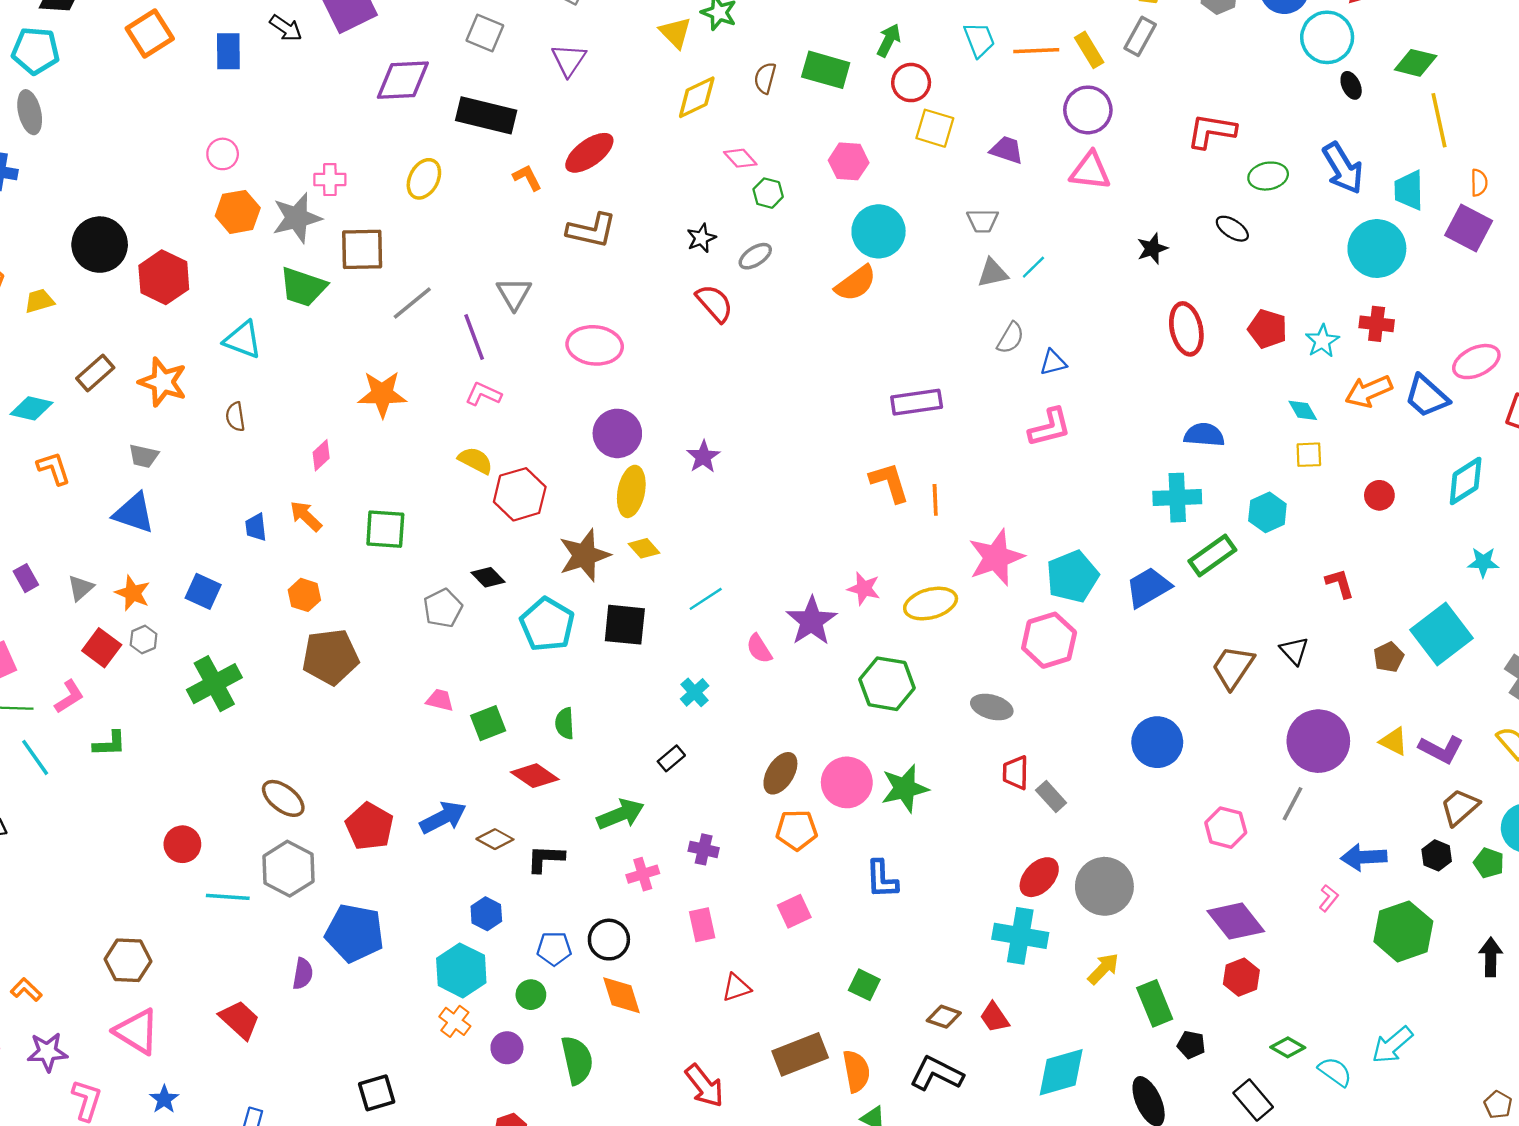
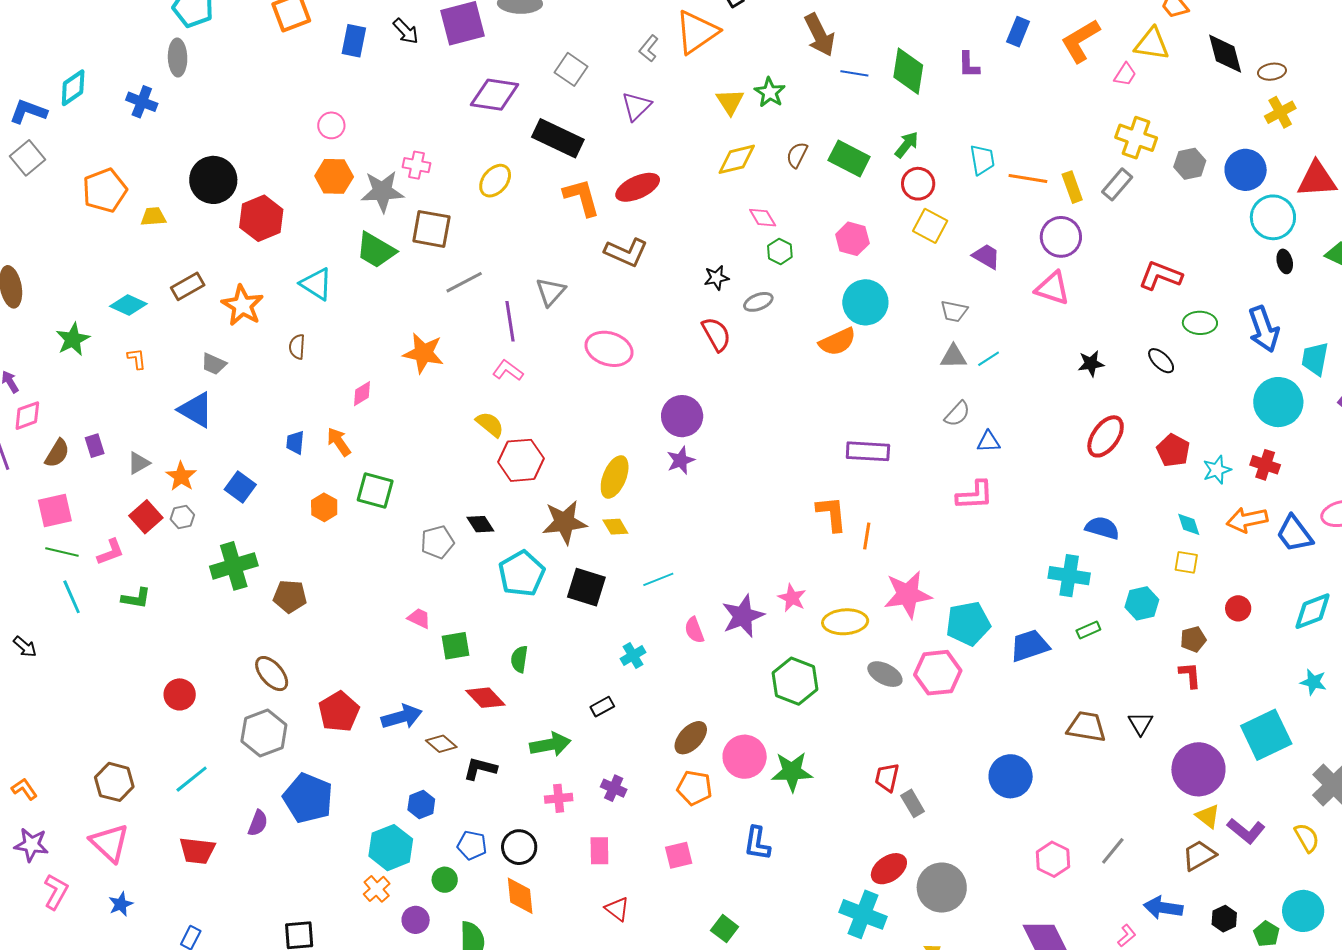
orange L-shape: (527, 178) -> (582, 197), size x1.6
red ellipse: (1186, 329) -> (1106, 436), turned 36
purple circle: (617, 433) -> (682, 416), moved
orange L-shape: (54, 468) -> (137, 359), size x0.7
green square: (385, 529) -> (375, 491), moved
green rectangle: (1212, 556) -> (1088, 630), size x0.6
brown pentagon: (330, 657) -> (290, 596), moved, size x0.7
brown pentagon: (1389, 657) -> (1193, 639), moved
brown trapezoid: (1233, 667) -> (1086, 727), turned 54
gray ellipse: (992, 707) -> (885, 674), moved
purple circle: (1318, 741) -> (1198, 769), moved
brown trapezoid: (1460, 807) -> (1199, 855), moved
cyan line: (228, 897) -> (192, 779), moved, turned -54
red triangle: (736, 988) -> (617, 909), turned 44
red trapezoid: (240, 1020) -> (197, 851), turned 132

